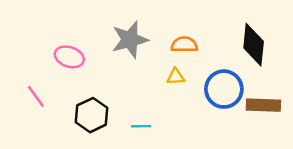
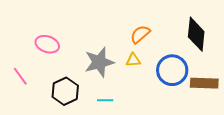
gray star: (130, 40) -> (99, 62), moved
orange semicircle: (184, 45) -> (140, 34), turned -40

